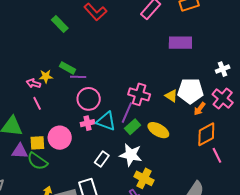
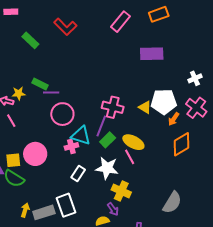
pink cross: (88, 123) -> (71, 146), moved
pink line: (217, 155) -> (130, 157), moved

